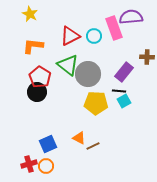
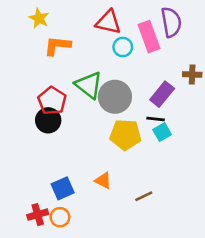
purple semicircle: (131, 17) -> (171, 22), turned 85
red triangle: (70, 36) -> (108, 22), moved, turned 40
orange L-shape: (33, 46) -> (57, 46), moved
brown line: (93, 146) -> (144, 196), moved

